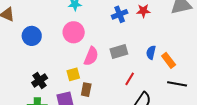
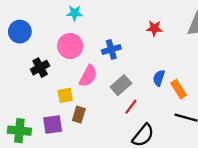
blue cross: (120, 14) -> (111, 49), moved
blue circle: (32, 36) -> (20, 32), moved
gray rectangle: (119, 51) -> (121, 85), moved, turned -30
black cross: (40, 80) -> (40, 68), moved

